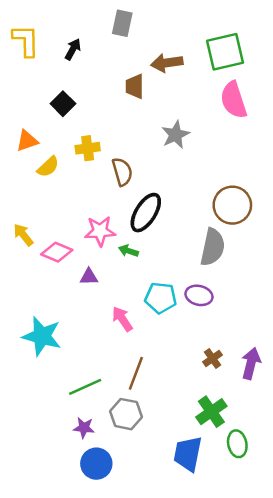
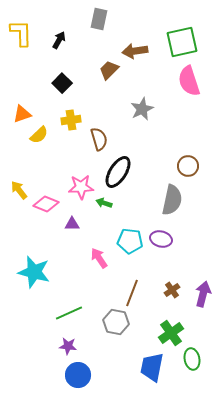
brown trapezoid: (135, 86) -> (109, 70), turned 45
black square: (63, 104) -> (62, 83), moved
brown circle: (232, 205) -> (188, 166), size x0.7
brown line: (136, 373) -> (132, 293), moved
gray hexagon: (126, 414) -> (116, 322), moved

